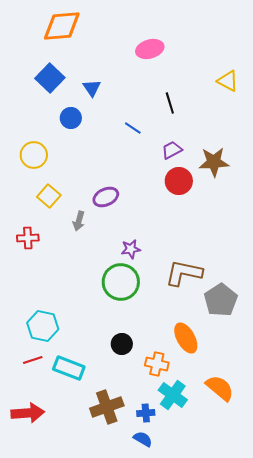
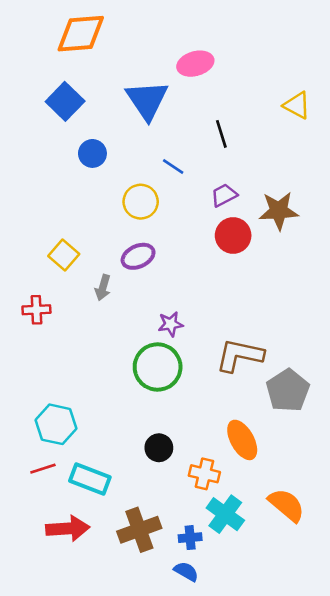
blue triangle: (92, 88) -> (147, 100), moved, size x1.8
yellow circle: (34, 155) -> (141, 202), moved
red arrow: (28, 413) -> (68, 528), moved

